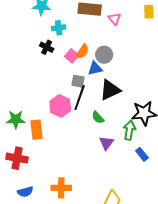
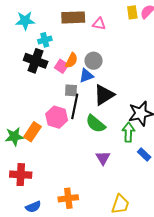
pink triangle: (114, 19) -> (99, 24), turned -32
black cross: (47, 47) -> (36, 61), size x1.6
green semicircle: (98, 117) -> (96, 124), size x1.5
orange rectangle: (36, 130) -> (32, 132), moved, turned 48
purple triangle: (106, 143) -> (103, 158), moved

